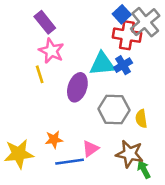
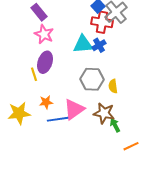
yellow line: (40, 74) -> (34, 74), moved
purple ellipse: (77, 87) -> (45, 62), moved
pink triangle: (90, 149) -> (74, 109), size x1.6

